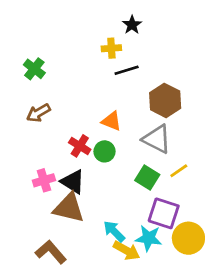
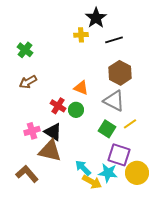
black star: (132, 25) -> (96, 18), size x1.5
black line: (127, 70) -> (114, 40), moved
brown L-shape: (51, 252) -> (27, 174), moved

